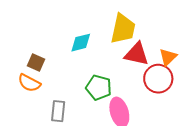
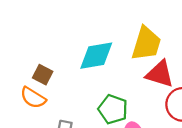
cyan diamond: (81, 43) -> (96, 56), size x1.4

